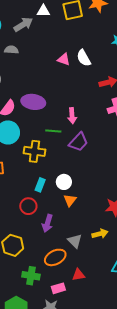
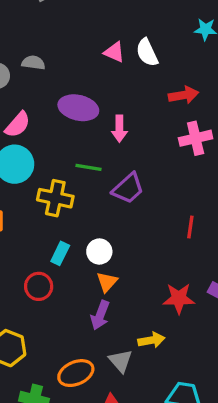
gray semicircle: (11, 50) -> (33, 63), moved
purple ellipse: (33, 102) -> (78, 108), moved
pink arrow: (72, 116) -> (119, 129), moved
purple arrow: (47, 223) -> (100, 315), moved
gray triangle: (75, 241) -> (121, 361), moved

